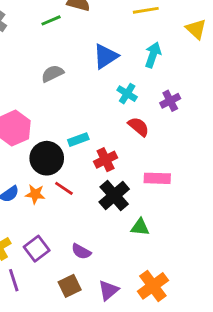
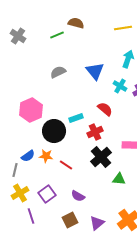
blue triangle: (106, 56) -> (95, 71), moved, turned -36
cyan cross: (127, 94) -> (120, 86), moved
red semicircle: (139, 127) -> (105, 109), moved
red line: (64, 188) -> (66, 165), moved

